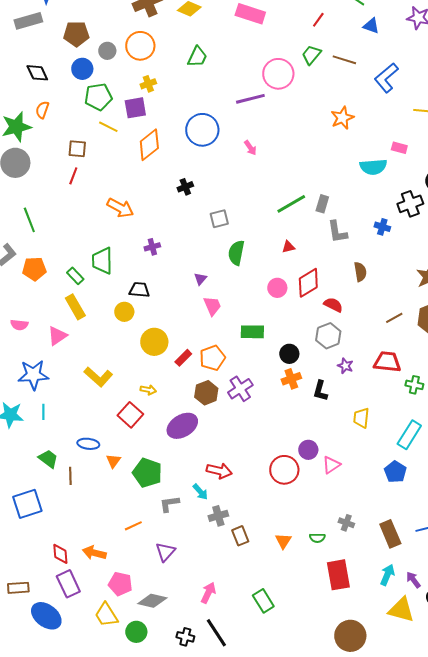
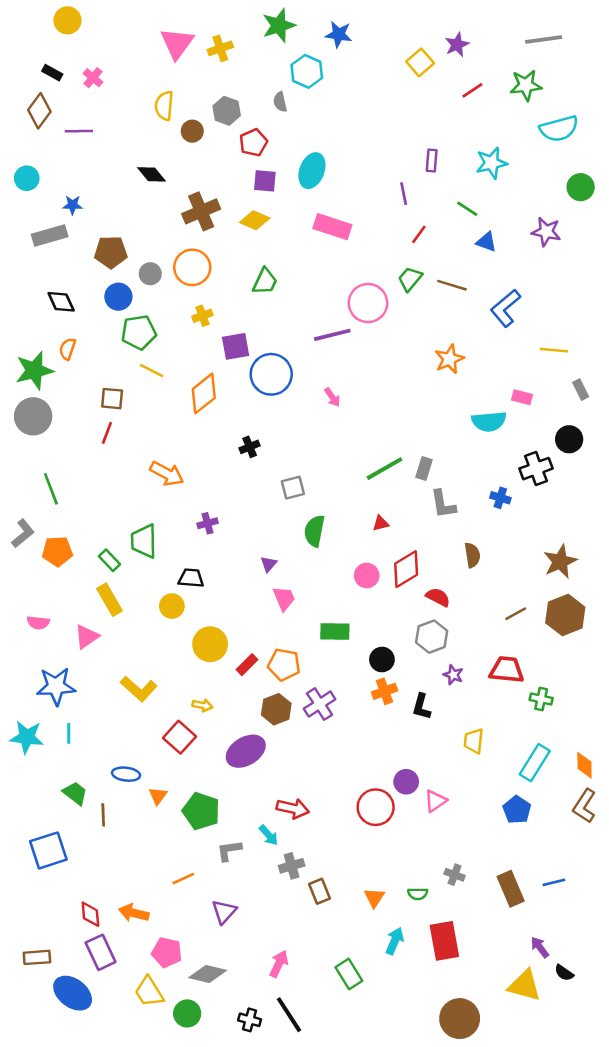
purple square: (135, 108) -> (236, 346), moved
orange pentagon: (212, 358) -> (284, 665), turned 30
cyan arrow: (387, 575) -> (395, 941), moved

